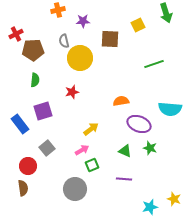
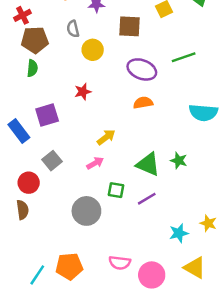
red cross: (16, 34) -> (22, 15), moved
yellow circle: (80, 58) -> (93, 50), size x0.7
green semicircle: (35, 80) -> (32, 68), moved
purple ellipse: (139, 124) -> (142, 69), moved
green triangle: (125, 151) -> (148, 164), size x1.5
green square: (92, 165) -> (116, 190), moved, turned 32
purple line: (124, 179) -> (147, 199), turned -35

